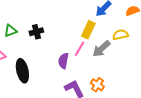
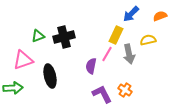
black cross: (36, 32) -> (64, 37), size x1.5
gray arrow: (101, 49) -> (129, 54), turned -60

